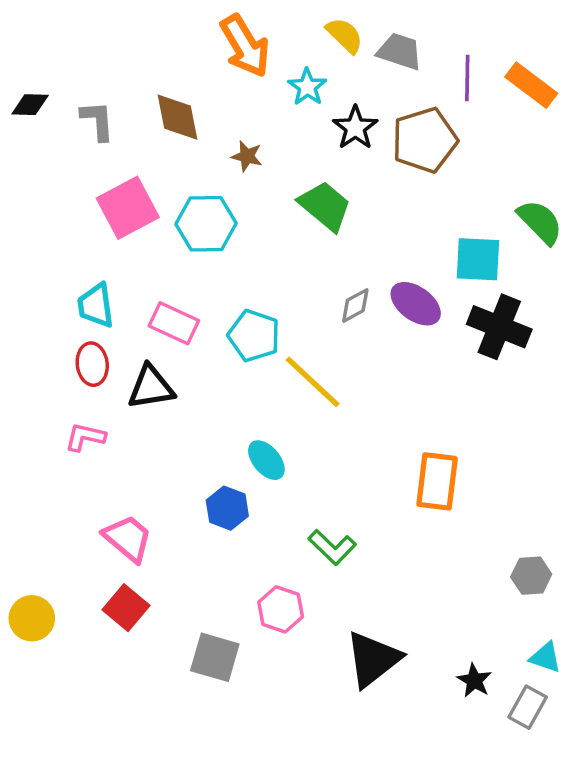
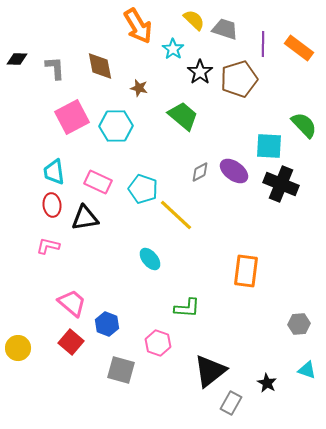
blue hexagon: (227, 508) -> (107, 324), moved
green L-shape: (332, 547) -> (187, 308), turned -40
gray rectangle: (528, 707) -> (231, 403), moved

